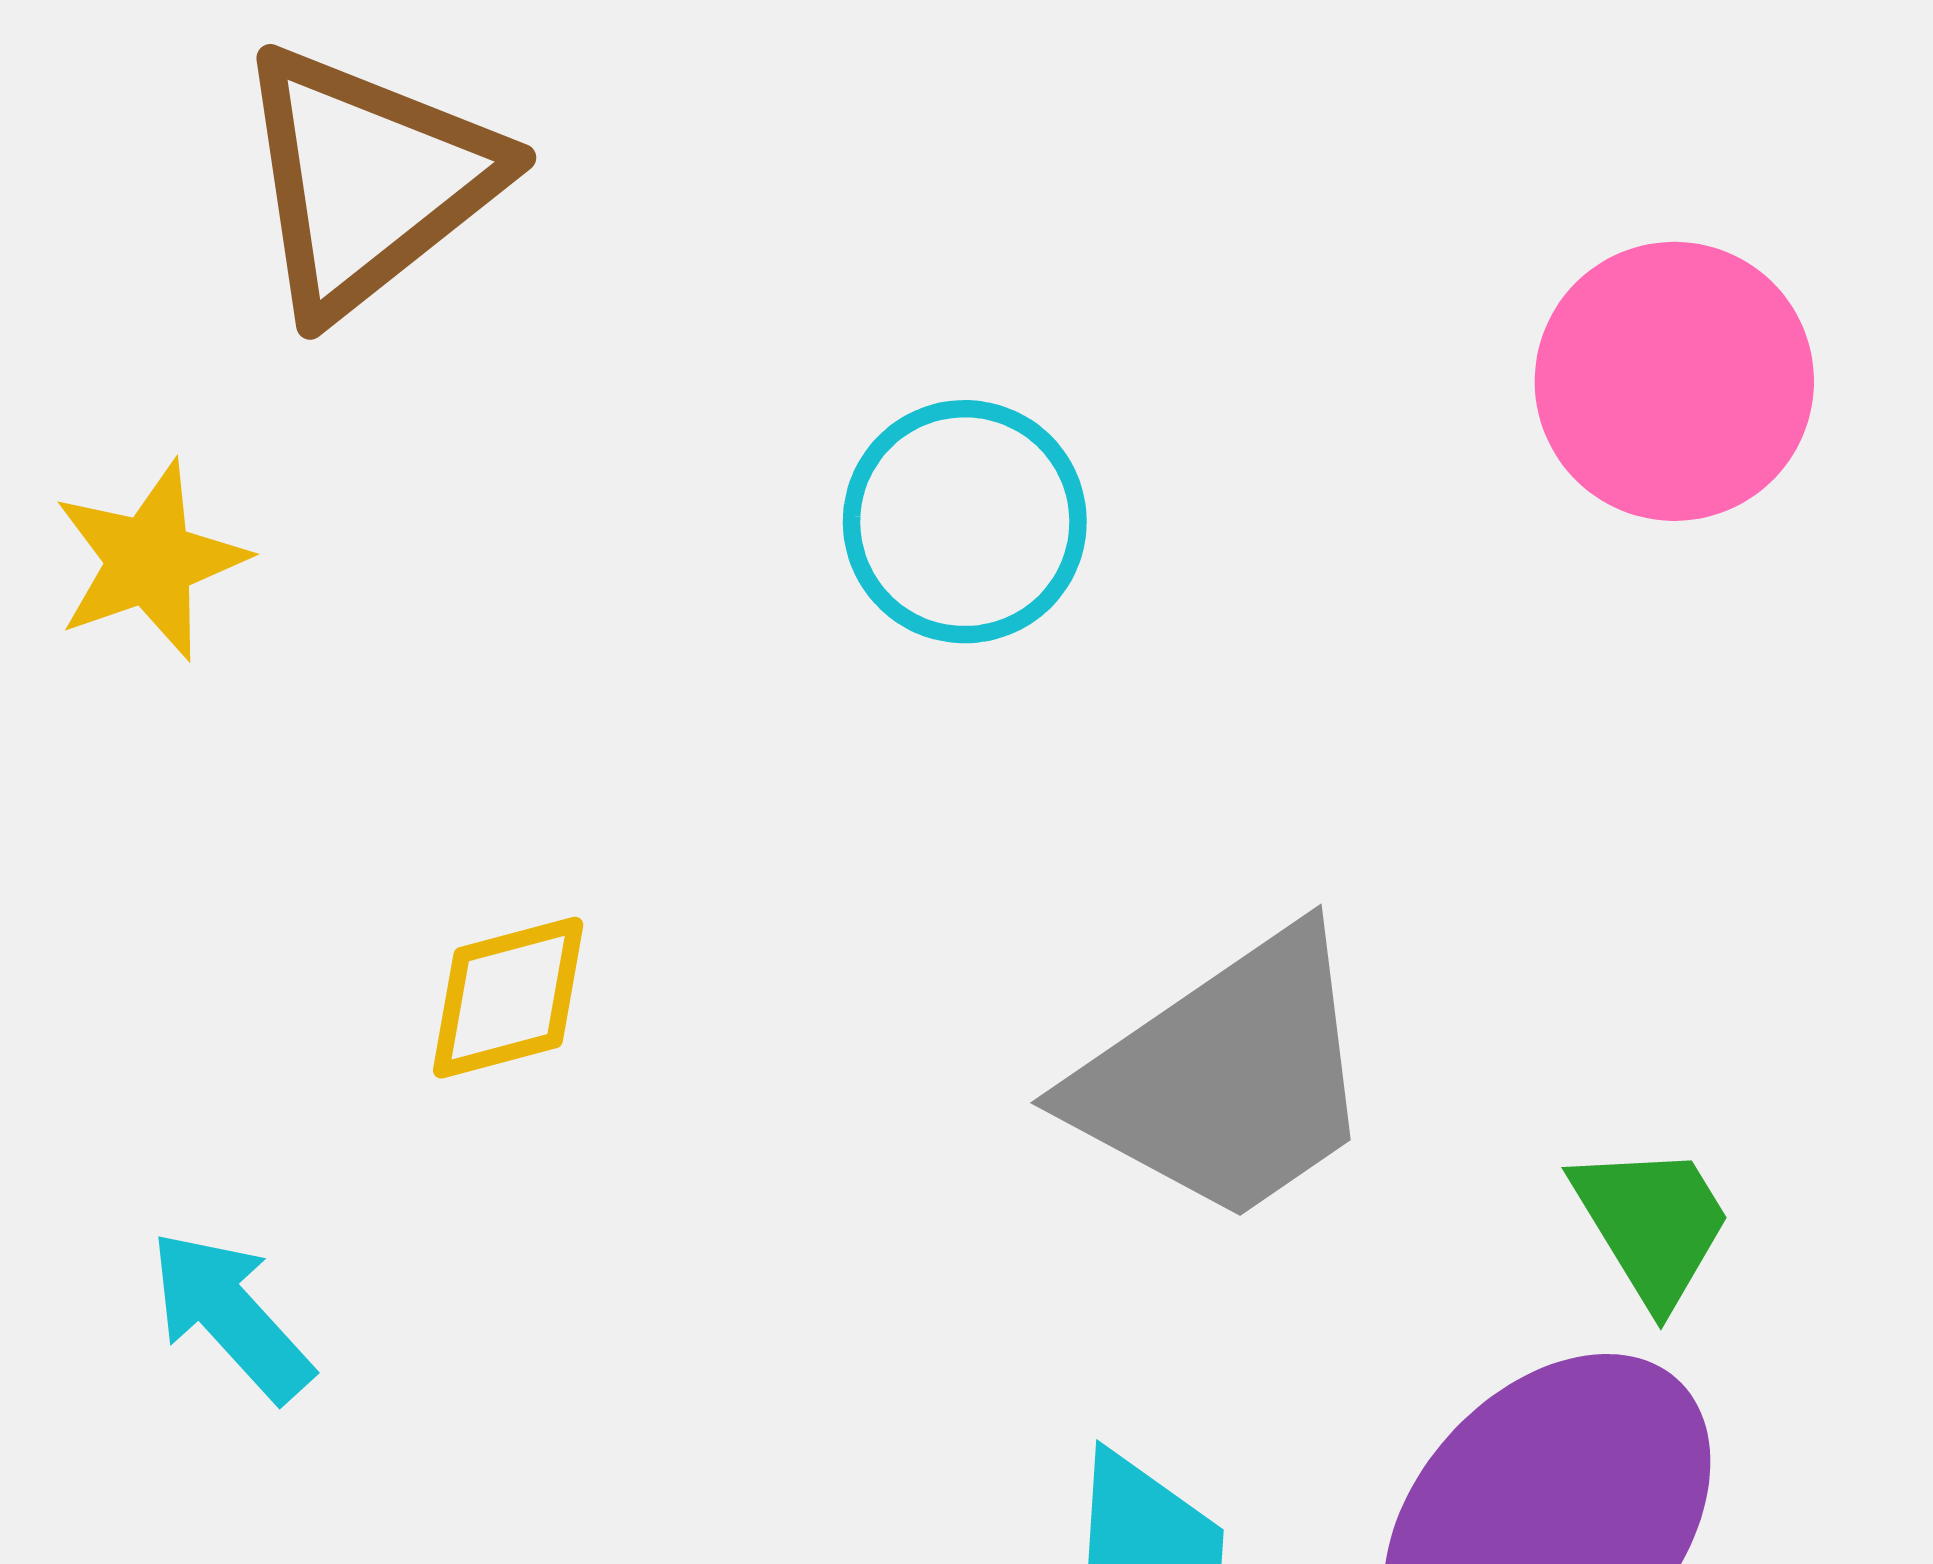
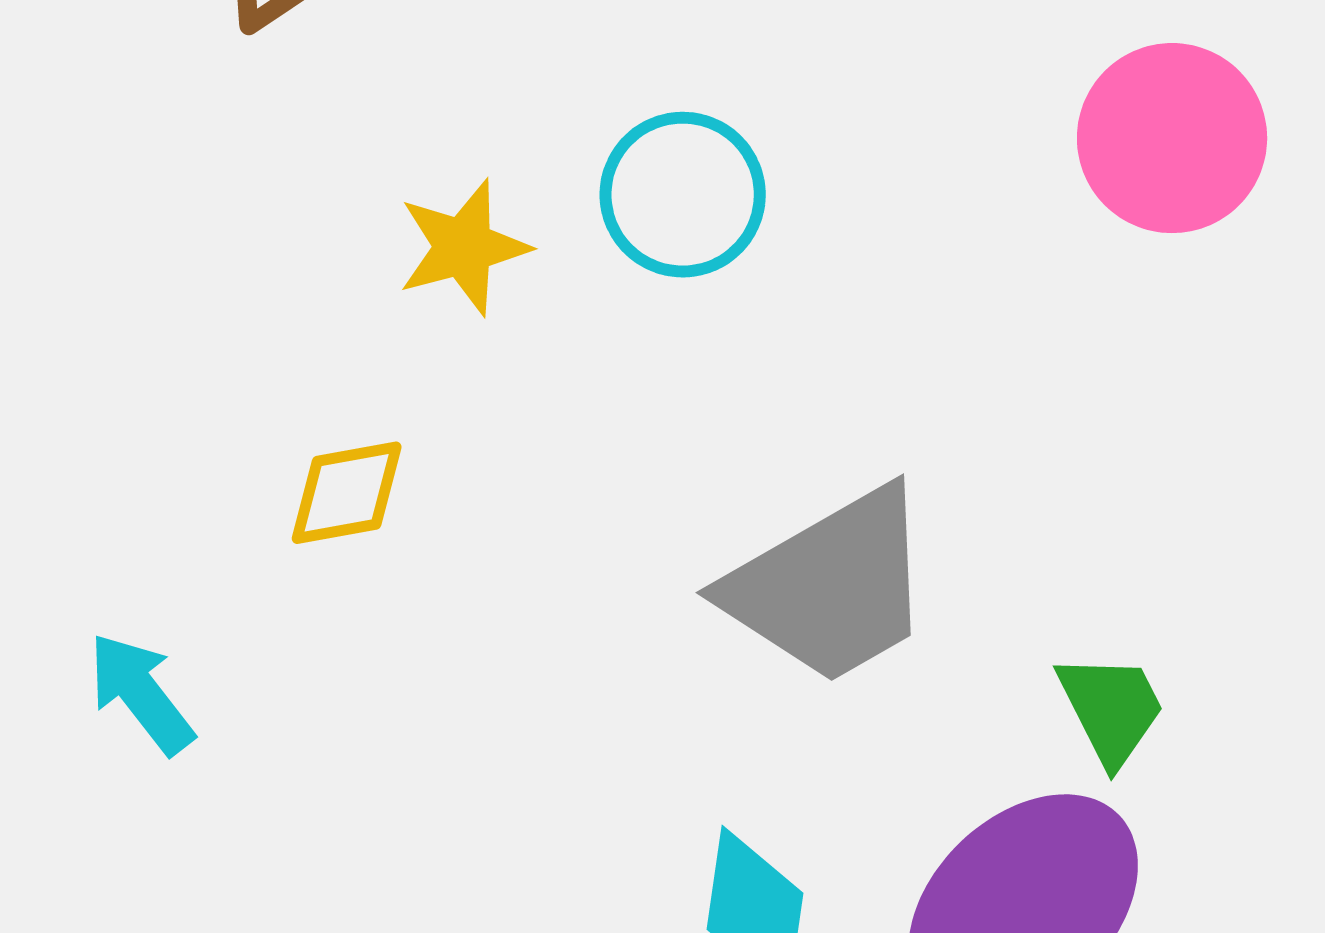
yellow star: (150, 561) -> (463, 247), moved

